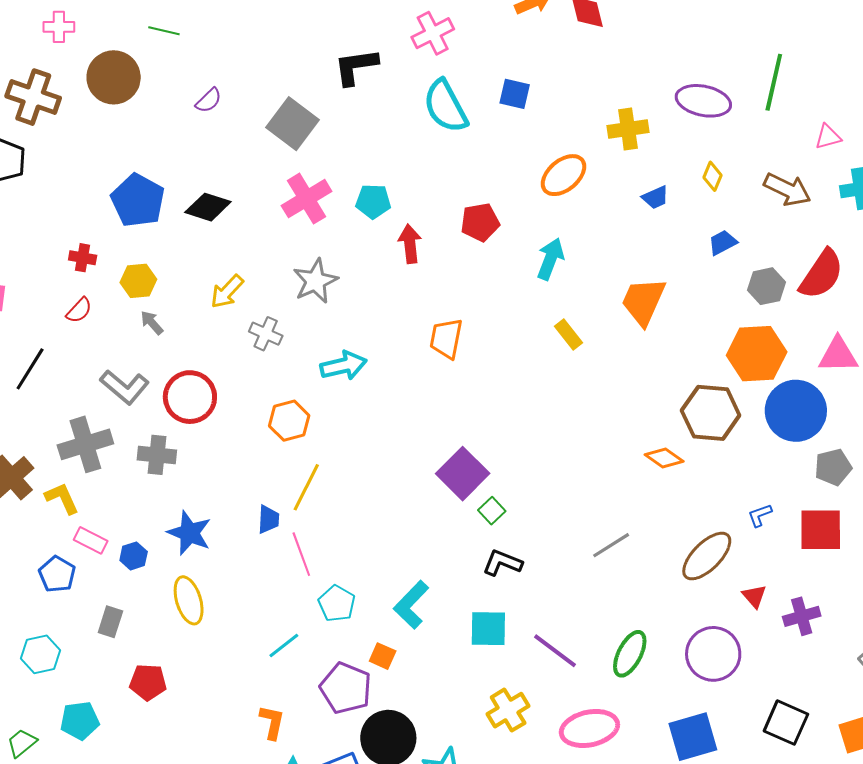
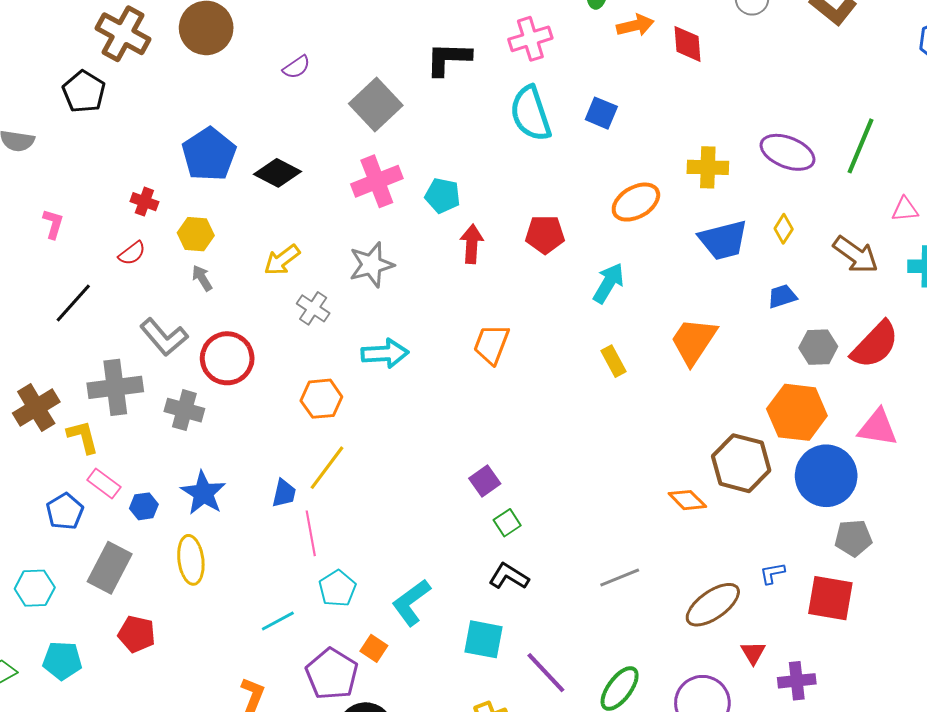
blue trapezoid: (655, 197) -> (723, 240), size x1.8
purple square: (463, 474) -> (485, 481), size x0.6
gray rectangle: (110, 622) -> (110, 568), size x1.6

